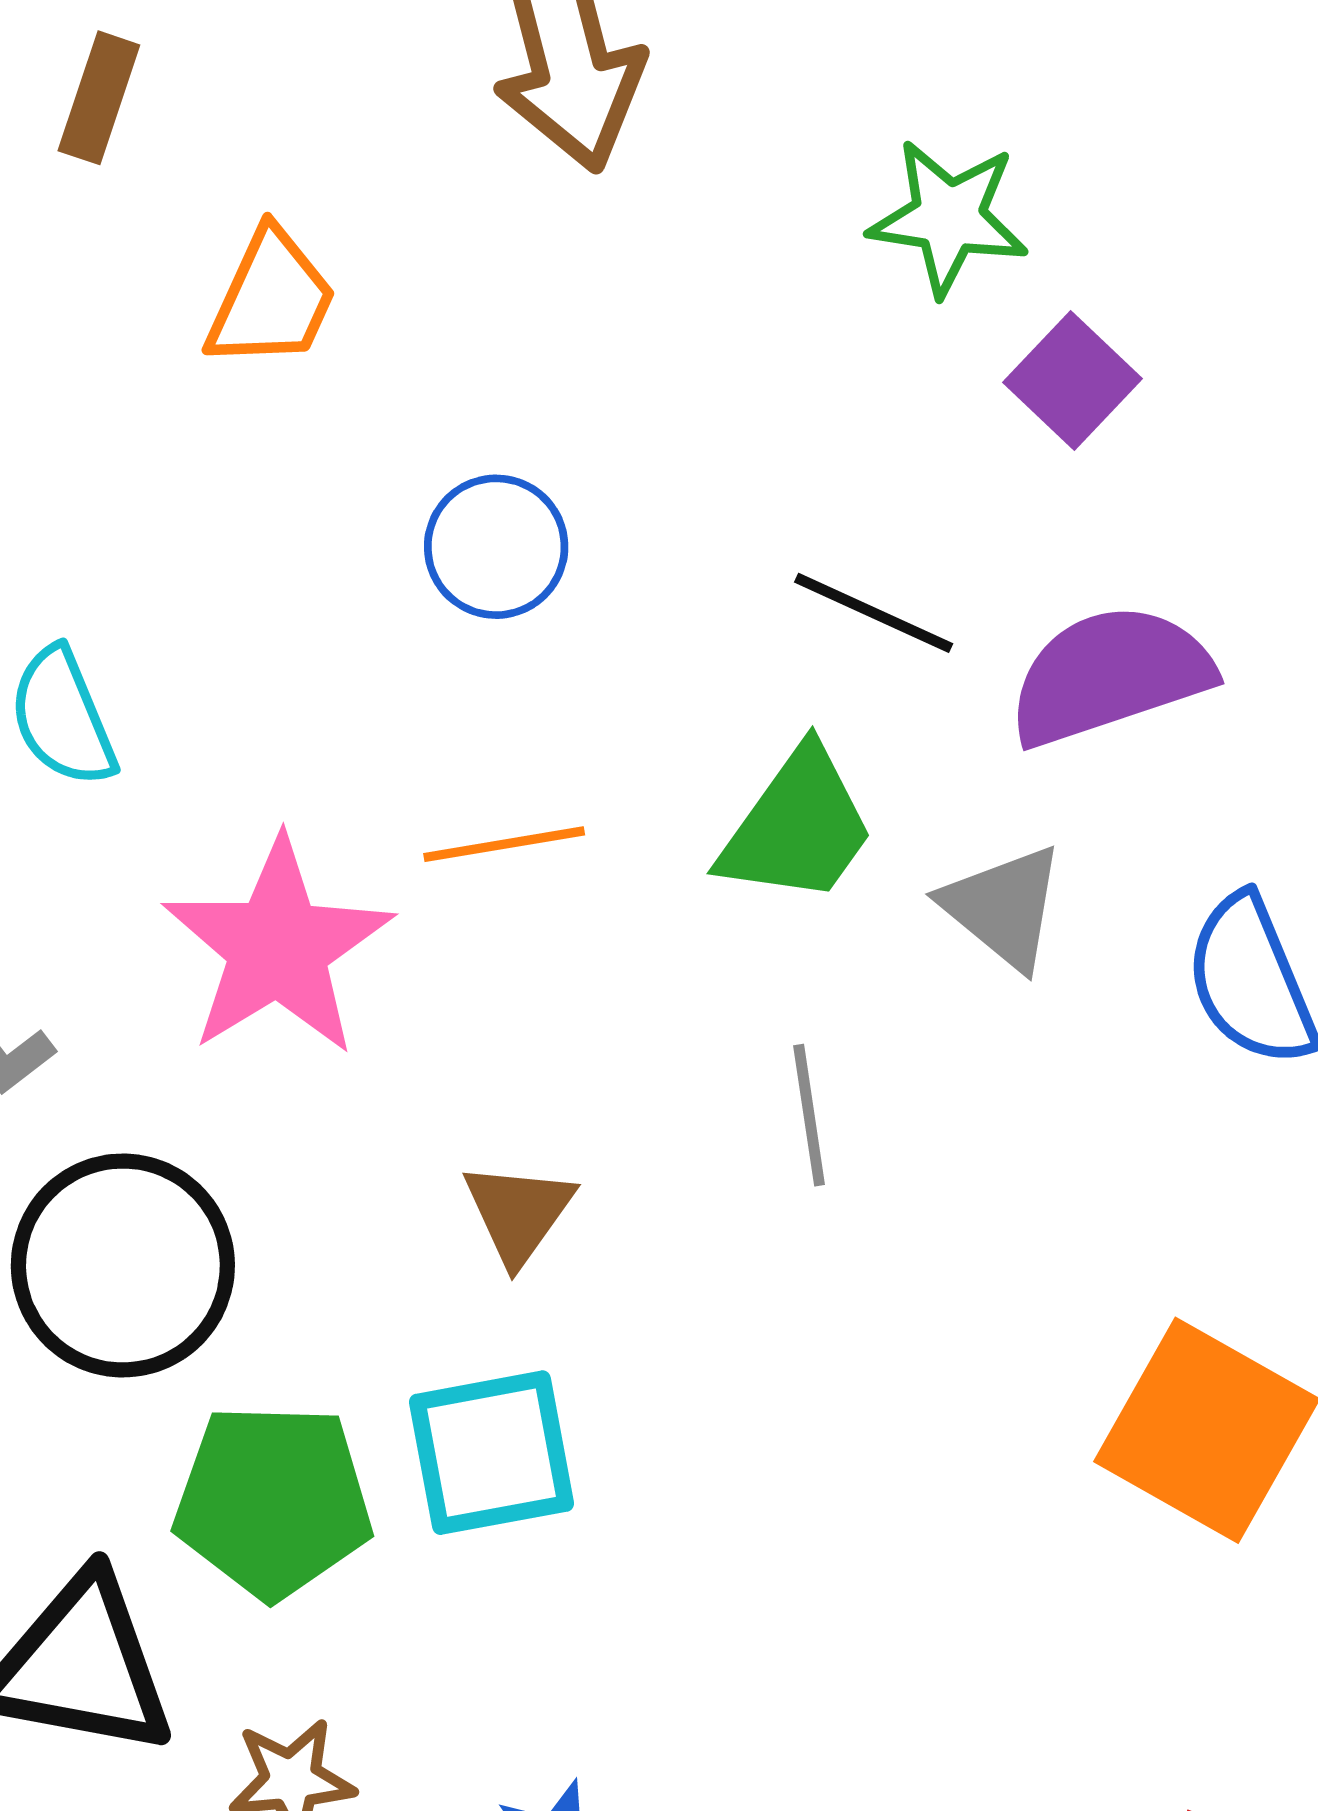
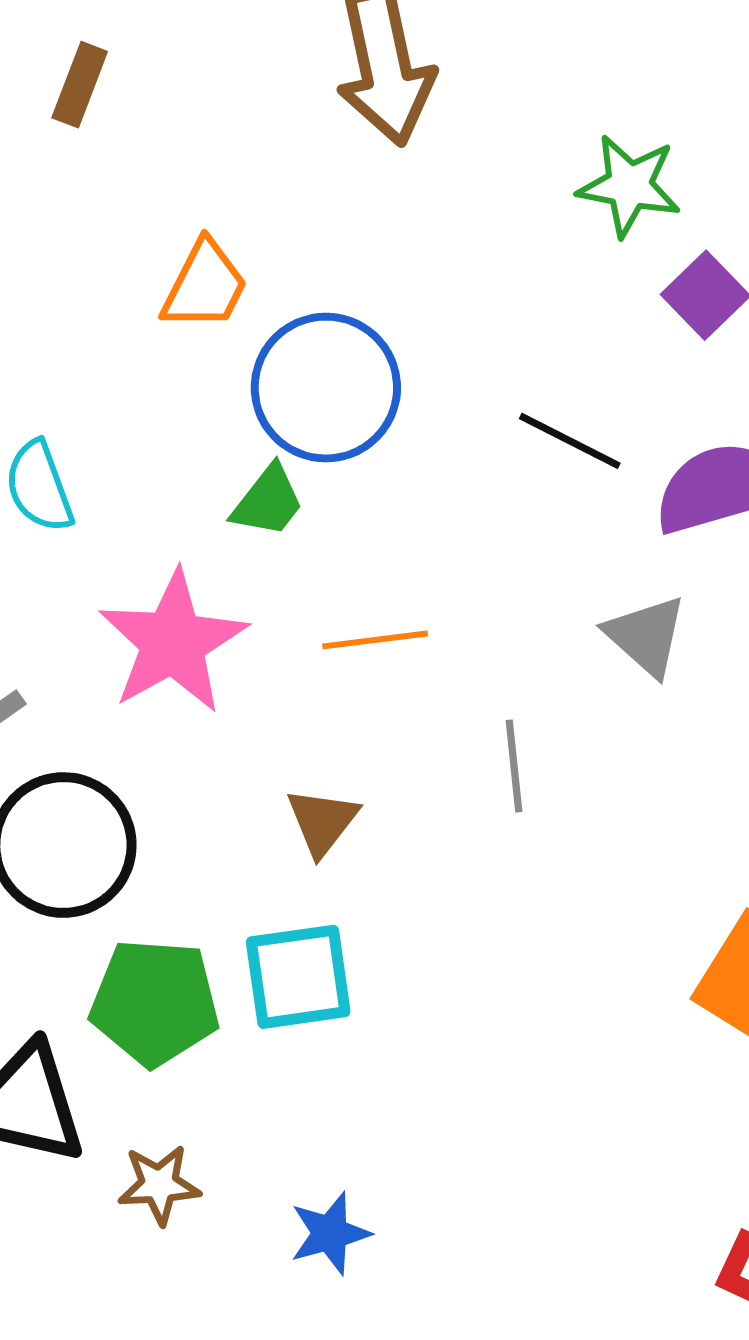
orange trapezoid: (271, 299) -> (205, 286), moved
blue circle: (496, 547) -> (326, 388), size x1.6
green trapezoid: (797, 827) -> (268, 501), moved, size x0.7
orange line: (504, 844) -> (375, 640), moved

